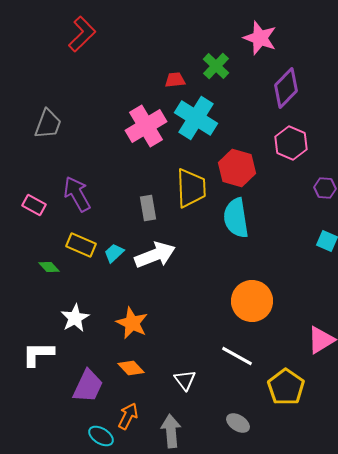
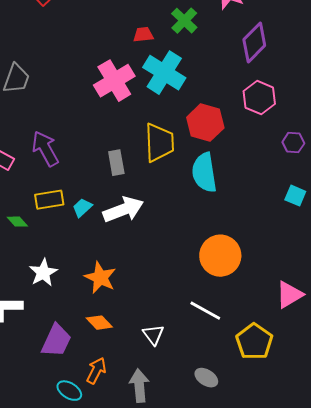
yellow rectangle: (81, 245) -> (49, 200), turned -32

